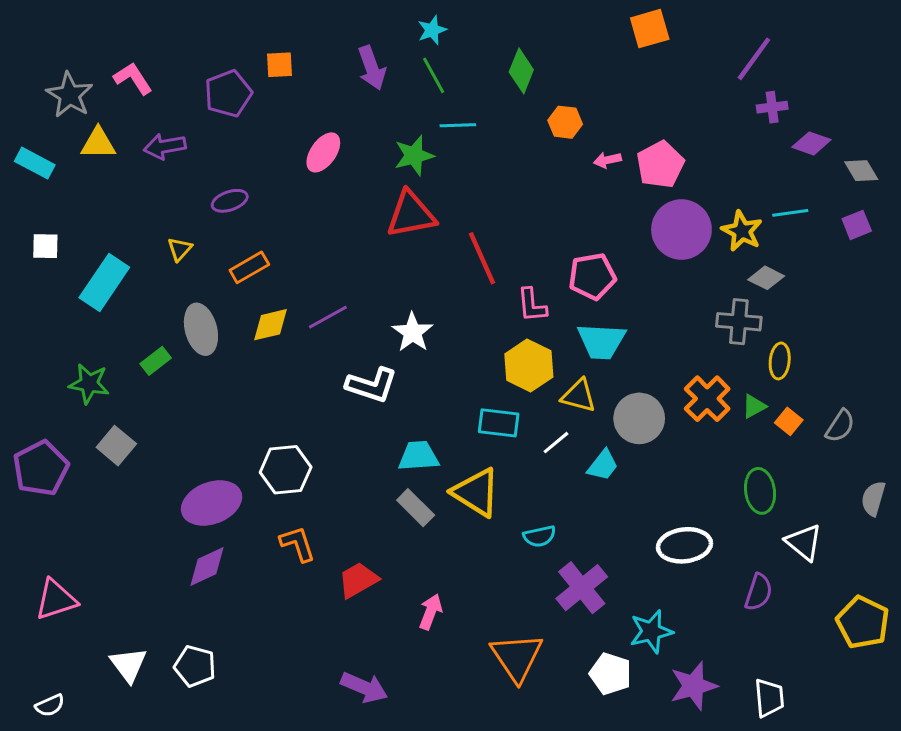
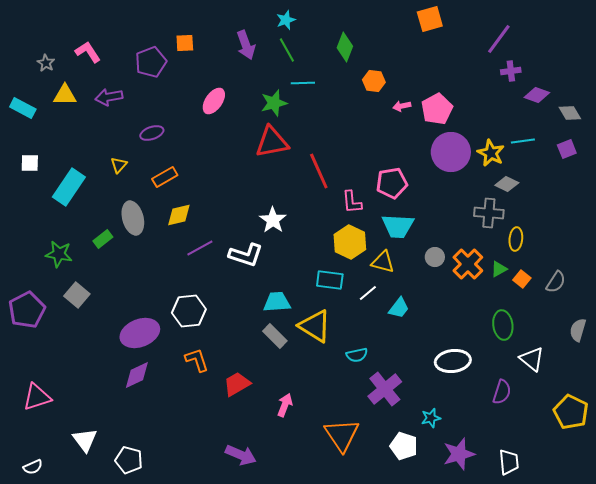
gray star: (70, 95) -> (46, 63), size x0.6
purple line: (328, 317) -> (200, 248), moved
gray circle: (639, 418) -> (435, 257), moved, size x0.6
cyan star: (651, 631) -> (431, 418), size x0.7
white pentagon: (195, 666) -> (129, 460), moved

